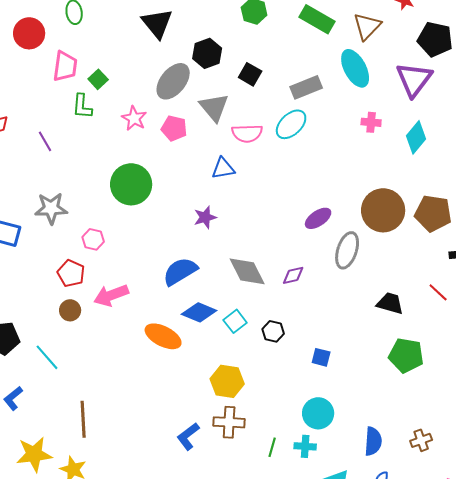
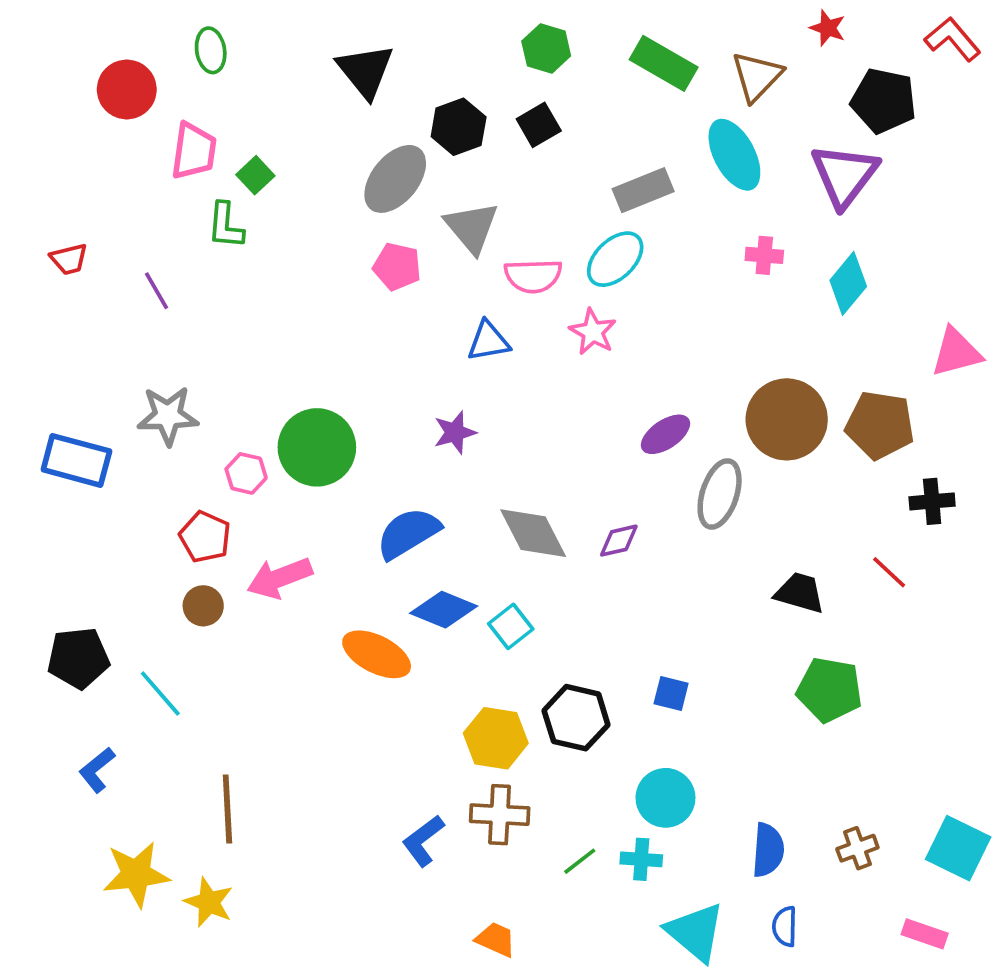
black square: (250, 74) -> (539, 125), moved, turned 30
pink star: (134, 118) -> (593, 332), moved
green circle: (131, 184) -> (317, 447), moved
black hexagon: (273, 331) -> (576, 718), moved, size x1.6
green line: (272, 447) -> (580, 861), turned 36

